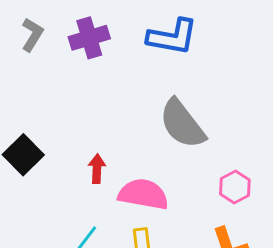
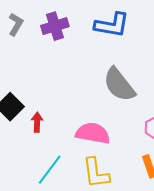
red arrow: (97, 169) -> (37, 122), moved

